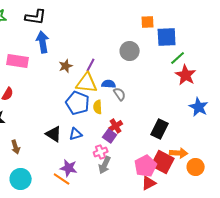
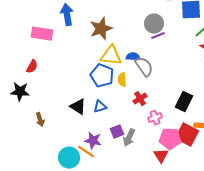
purple line: (91, 65) -> (158, 36), moved, turned 40
brown star: (66, 66) -> (101, 29), moved, size x1.6
gray semicircle: (120, 94) -> (144, 67), size x1.5
purple square: (110, 136) -> (117, 132), moved, turned 32
pink cross: (101, 152) -> (155, 118), moved
pink pentagon: (146, 166) -> (170, 139), turned 30
cyan circle: (21, 179) -> (69, 158), moved
red triangle: (149, 183) -> (161, 156), moved, turned -35

